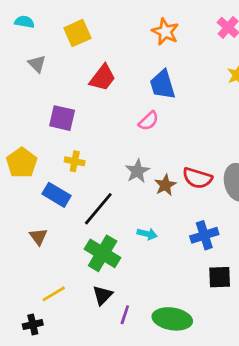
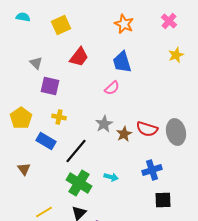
gray triangle: (37, 64) -> (36, 63), moved
cyan arrow: (147, 234) -> (111, 177), moved
brown triangle: (38, 237) -> (24, 169), moved

